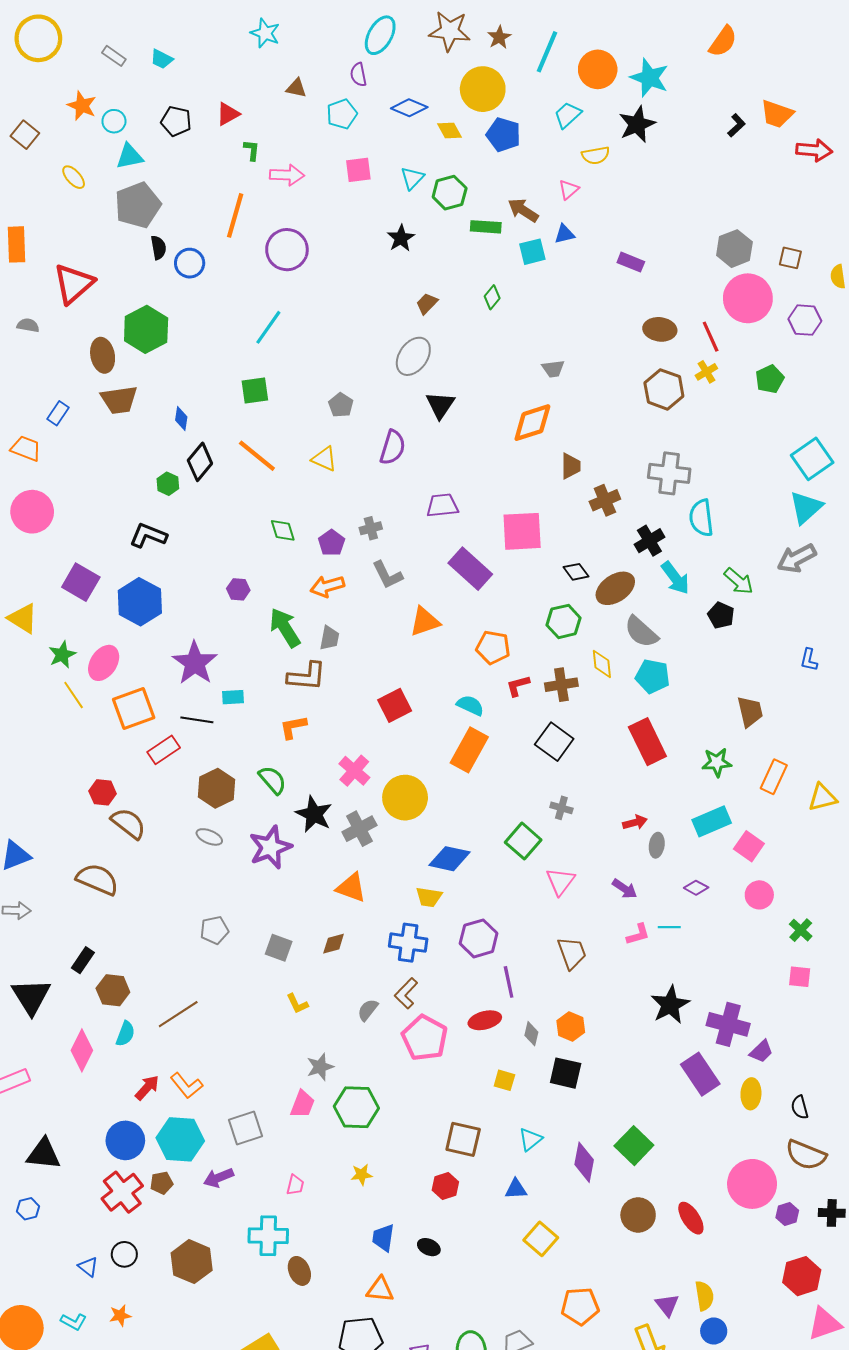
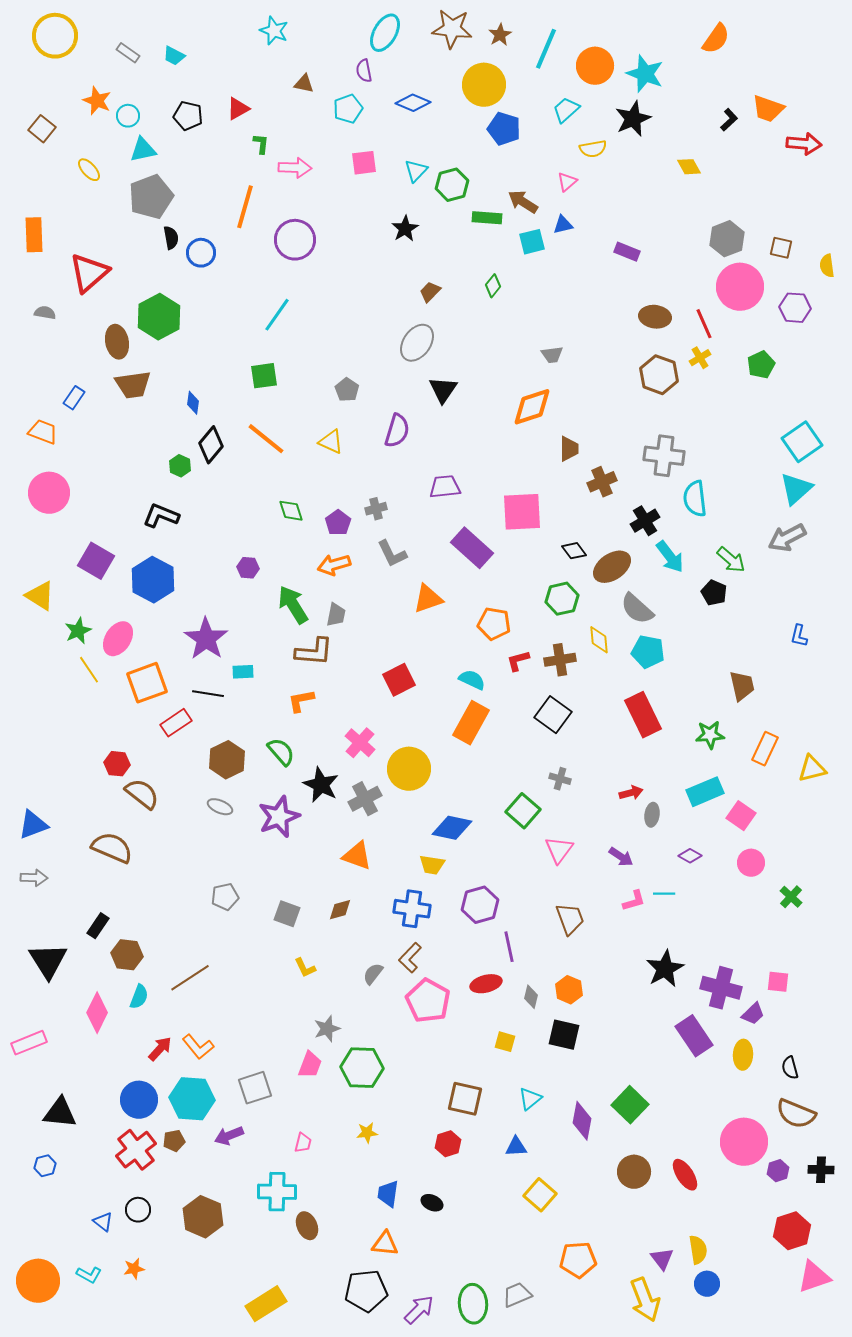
yellow diamond: (450, 131) -> (689, 167), moved
pink square: (800, 977) -> (778, 982), moved

